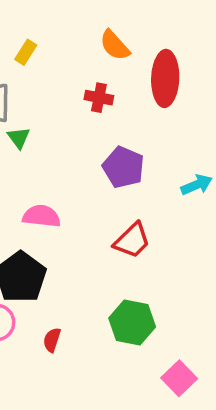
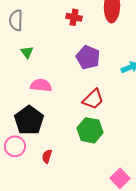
green triangle: (19, 138) -> (27, 52), moved
green hexagon: (132, 322) -> (90, 130), moved

